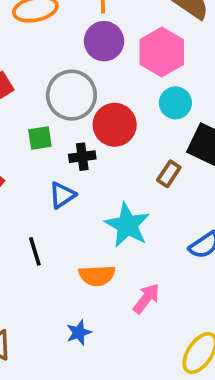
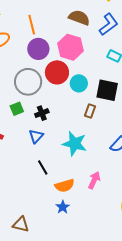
cyan circle: (175, 103) -> (79, 83), moved
red circle: (115, 125) -> (57, 72), moved
black line: (35, 251) -> (43, 168), moved
orange semicircle: (97, 276) -> (65, 186), moved

